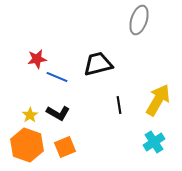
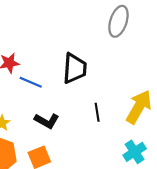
black trapezoid: (98, 64) -> (75, 68), turned 108
black L-shape: (58, 113) -> (47, 121), moved

